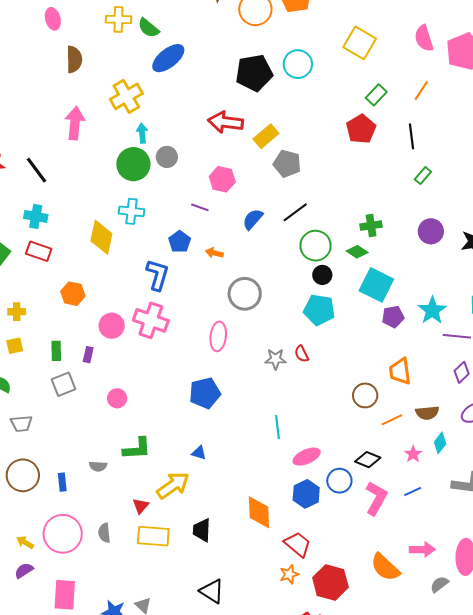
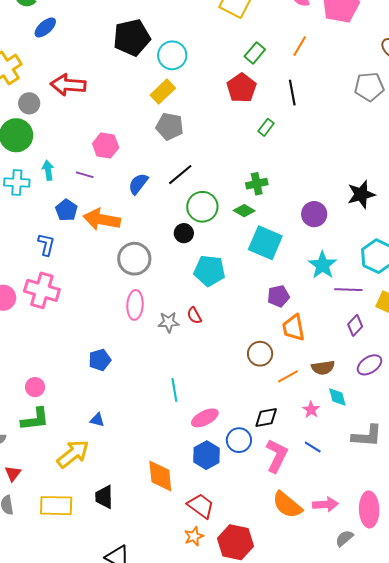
blue ellipse: (168, 58) -> (45, 27), size x0.7
cyan circle: (298, 64) -> (172, 55), moved
red arrow: (226, 122) -> (68, 85), moved
cyan arrow: (142, 133) -> (48, 170), moved
yellow rectangle: (266, 136) -> (163, 92), moved
gray circle: (167, 157) -> (29, 103), moved
green rectangle: (423, 176) -> (266, 127), moved
purple circle: (431, 231) -> (314, 214), moved
orange arrow: (214, 253) -> (102, 220), size x2.0
blue L-shape: (158, 275) -> (46, 244), size x0.7
black circle: (322, 275) -> (184, 233), moved
purple pentagon: (393, 317) -> (278, 296), moved
pink ellipse: (218, 336) -> (135, 305), moved
blue pentagon: (205, 393) -> (100, 360), size x0.7
pink circle: (117, 398) -> (35, 387), moved
cyan diamond: (440, 443) -> (337, 397), turned -50
black diamond: (368, 460) -> (266, 418), turned -30
blue line: (413, 491) -> (313, 447), turned 60
red triangle: (141, 506) -> (13, 473), moved
orange semicircle: (385, 567) -> (287, 505), moved

